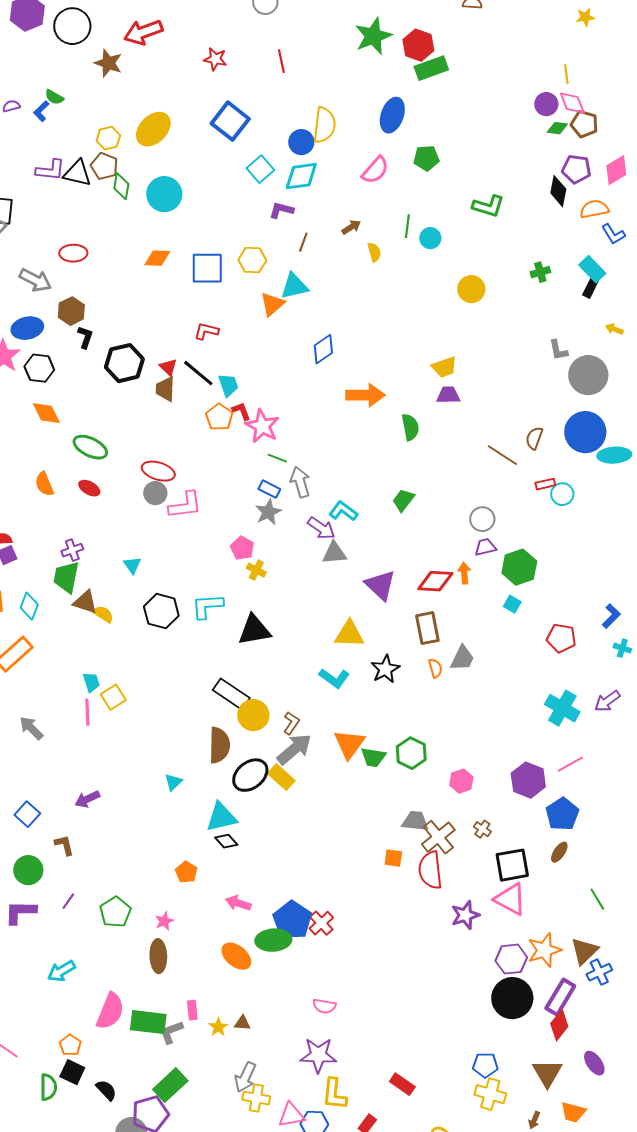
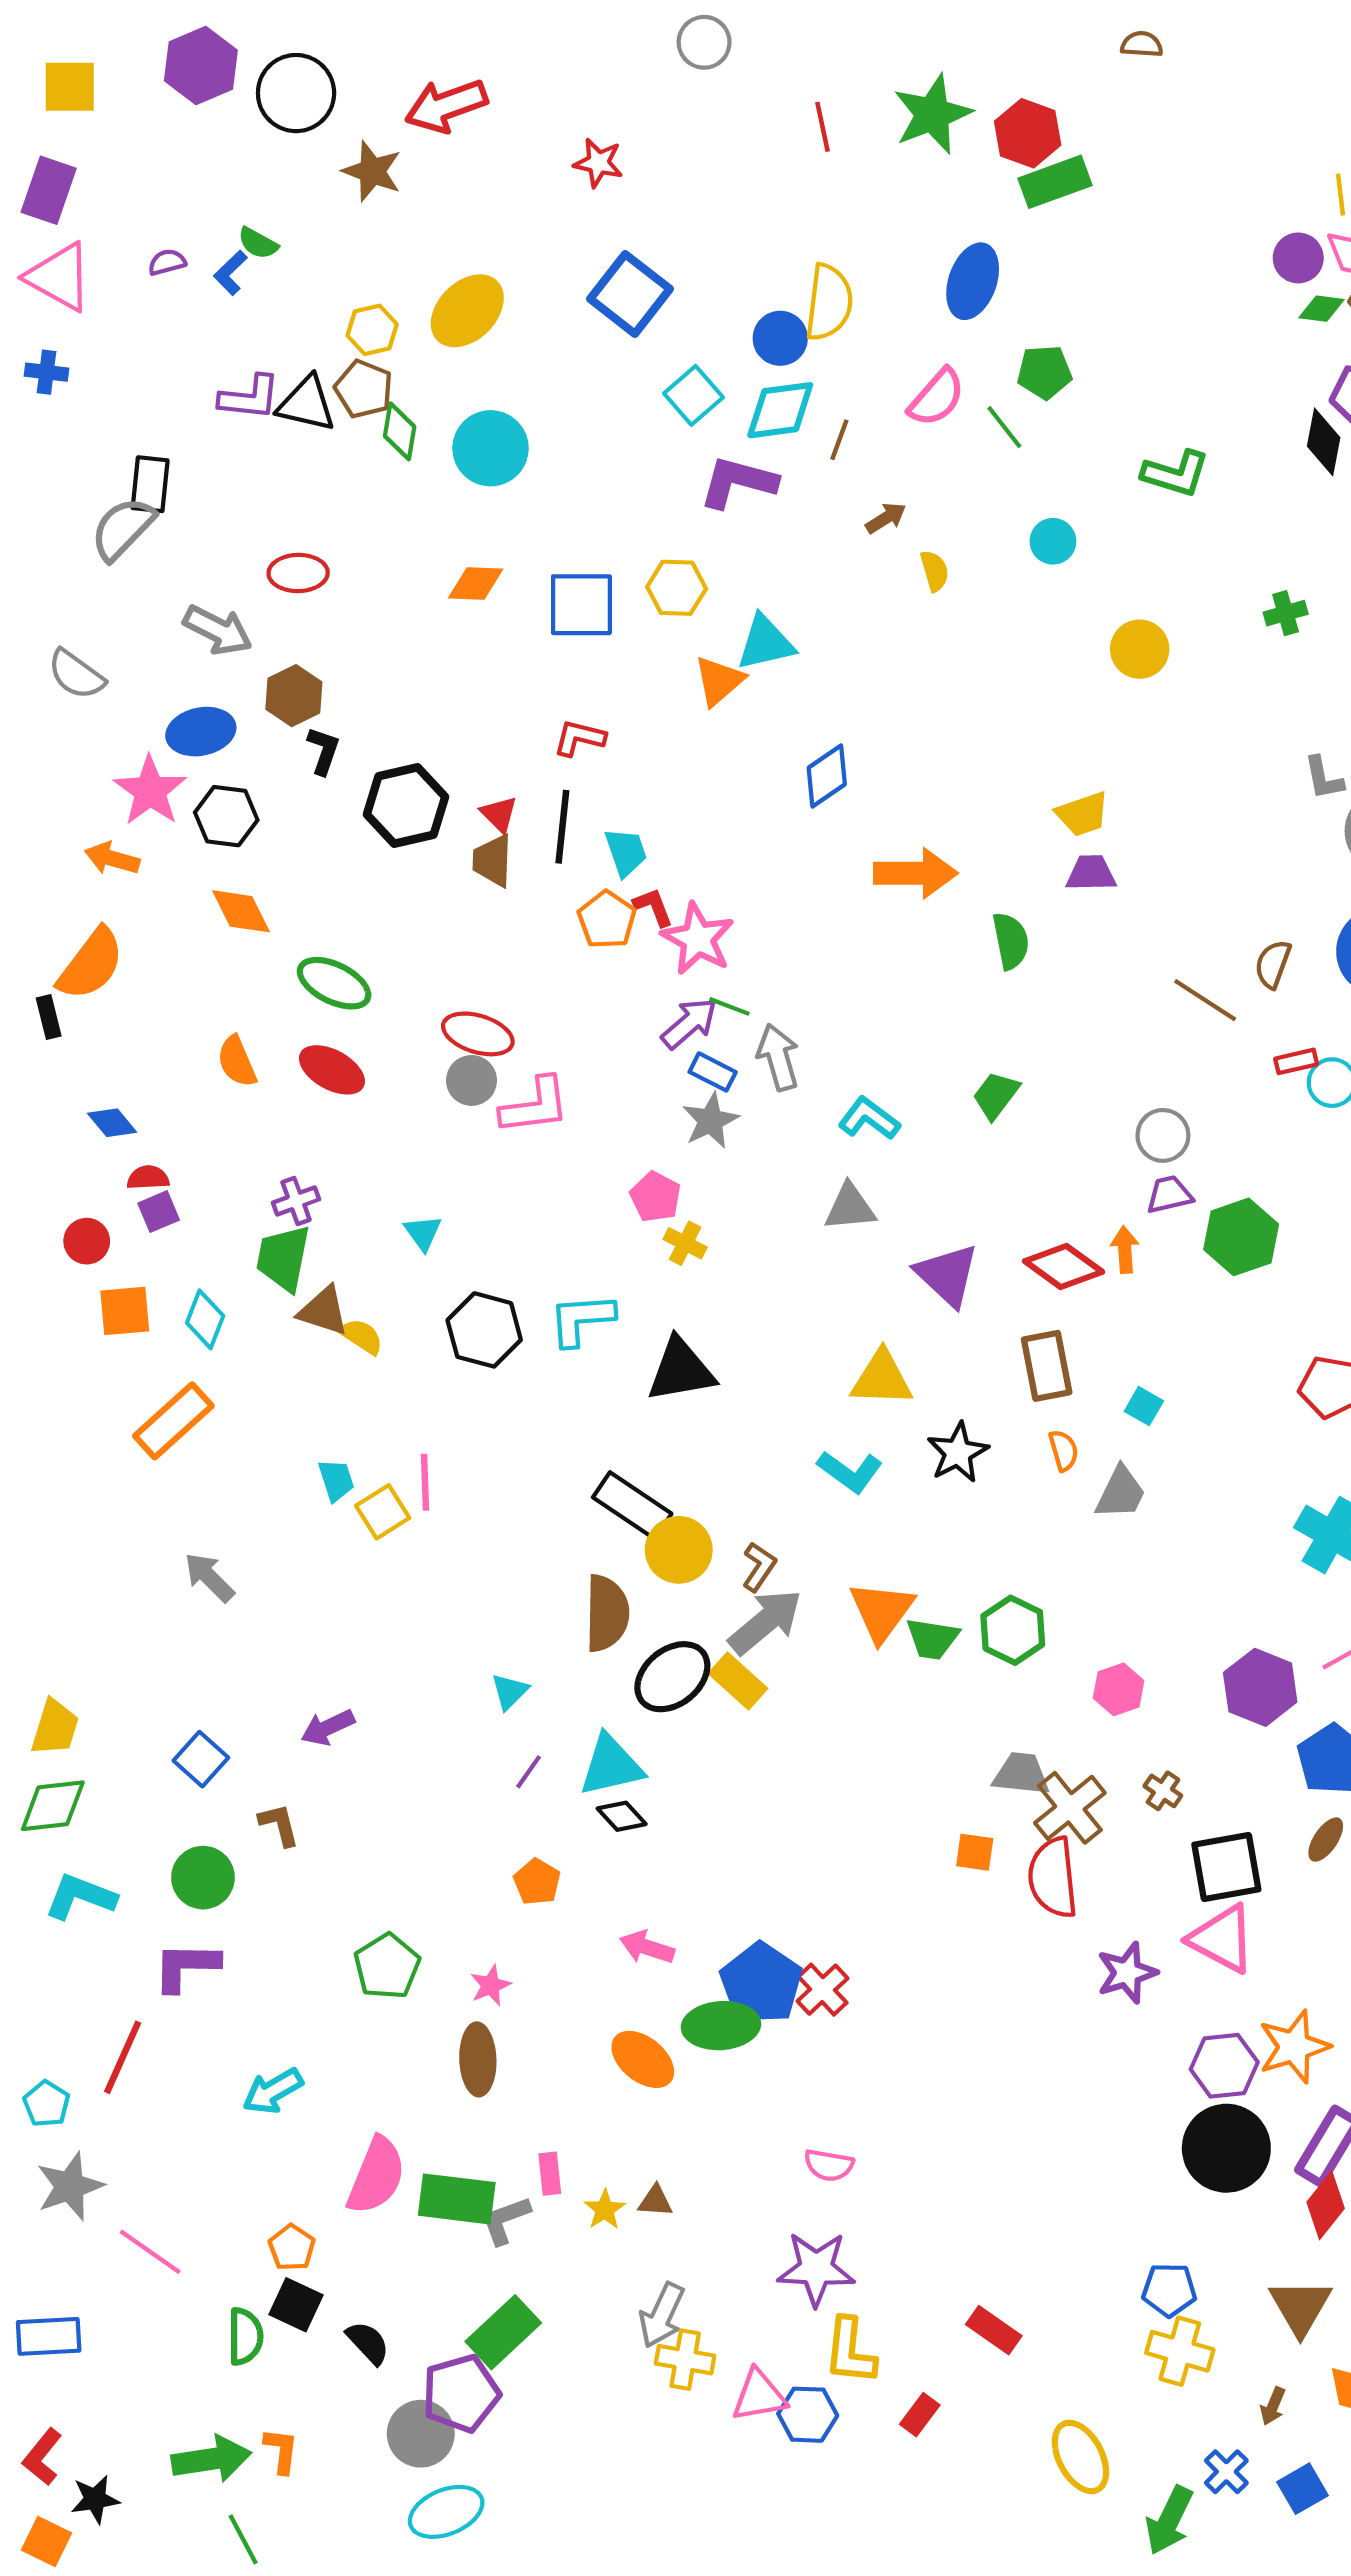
red line: (281, 61) -> (822, 127), moved
purple L-shape: (281, 210) -> (738, 482), size x1.5
green line: (407, 226) -> (1004, 427), moved, turned -45
brown line: (303, 242) -> (839, 440), moved
black line: (198, 373) -> (562, 827), turned 56
red ellipse: (89, 488) -> (332, 1070), size x1.4
purple arrow: (321, 528) -> (689, 1023), moved, turned -76
red diamond: (435, 581) -> (1064, 1267), turned 33
cyan square: (512, 604) -> (1144, 1406), moved
gray trapezoid: (462, 658) -> (1121, 1493), moved
pink line: (87, 712) -> (425, 1482), moved
purple line: (68, 901) -> (529, 1772), moved

